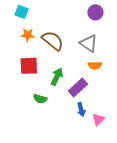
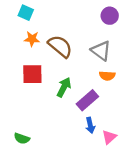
green semicircle: (40, 99) -> (22, 138), moved

